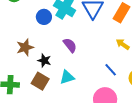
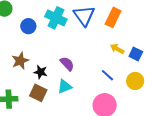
blue circle: (44, 17) -> (28, 26), moved
purple semicircle: (70, 45) -> (67, 64), moved

